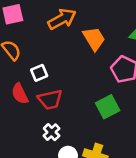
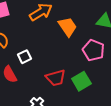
red trapezoid: (50, 99) -> (56, 78), moved

